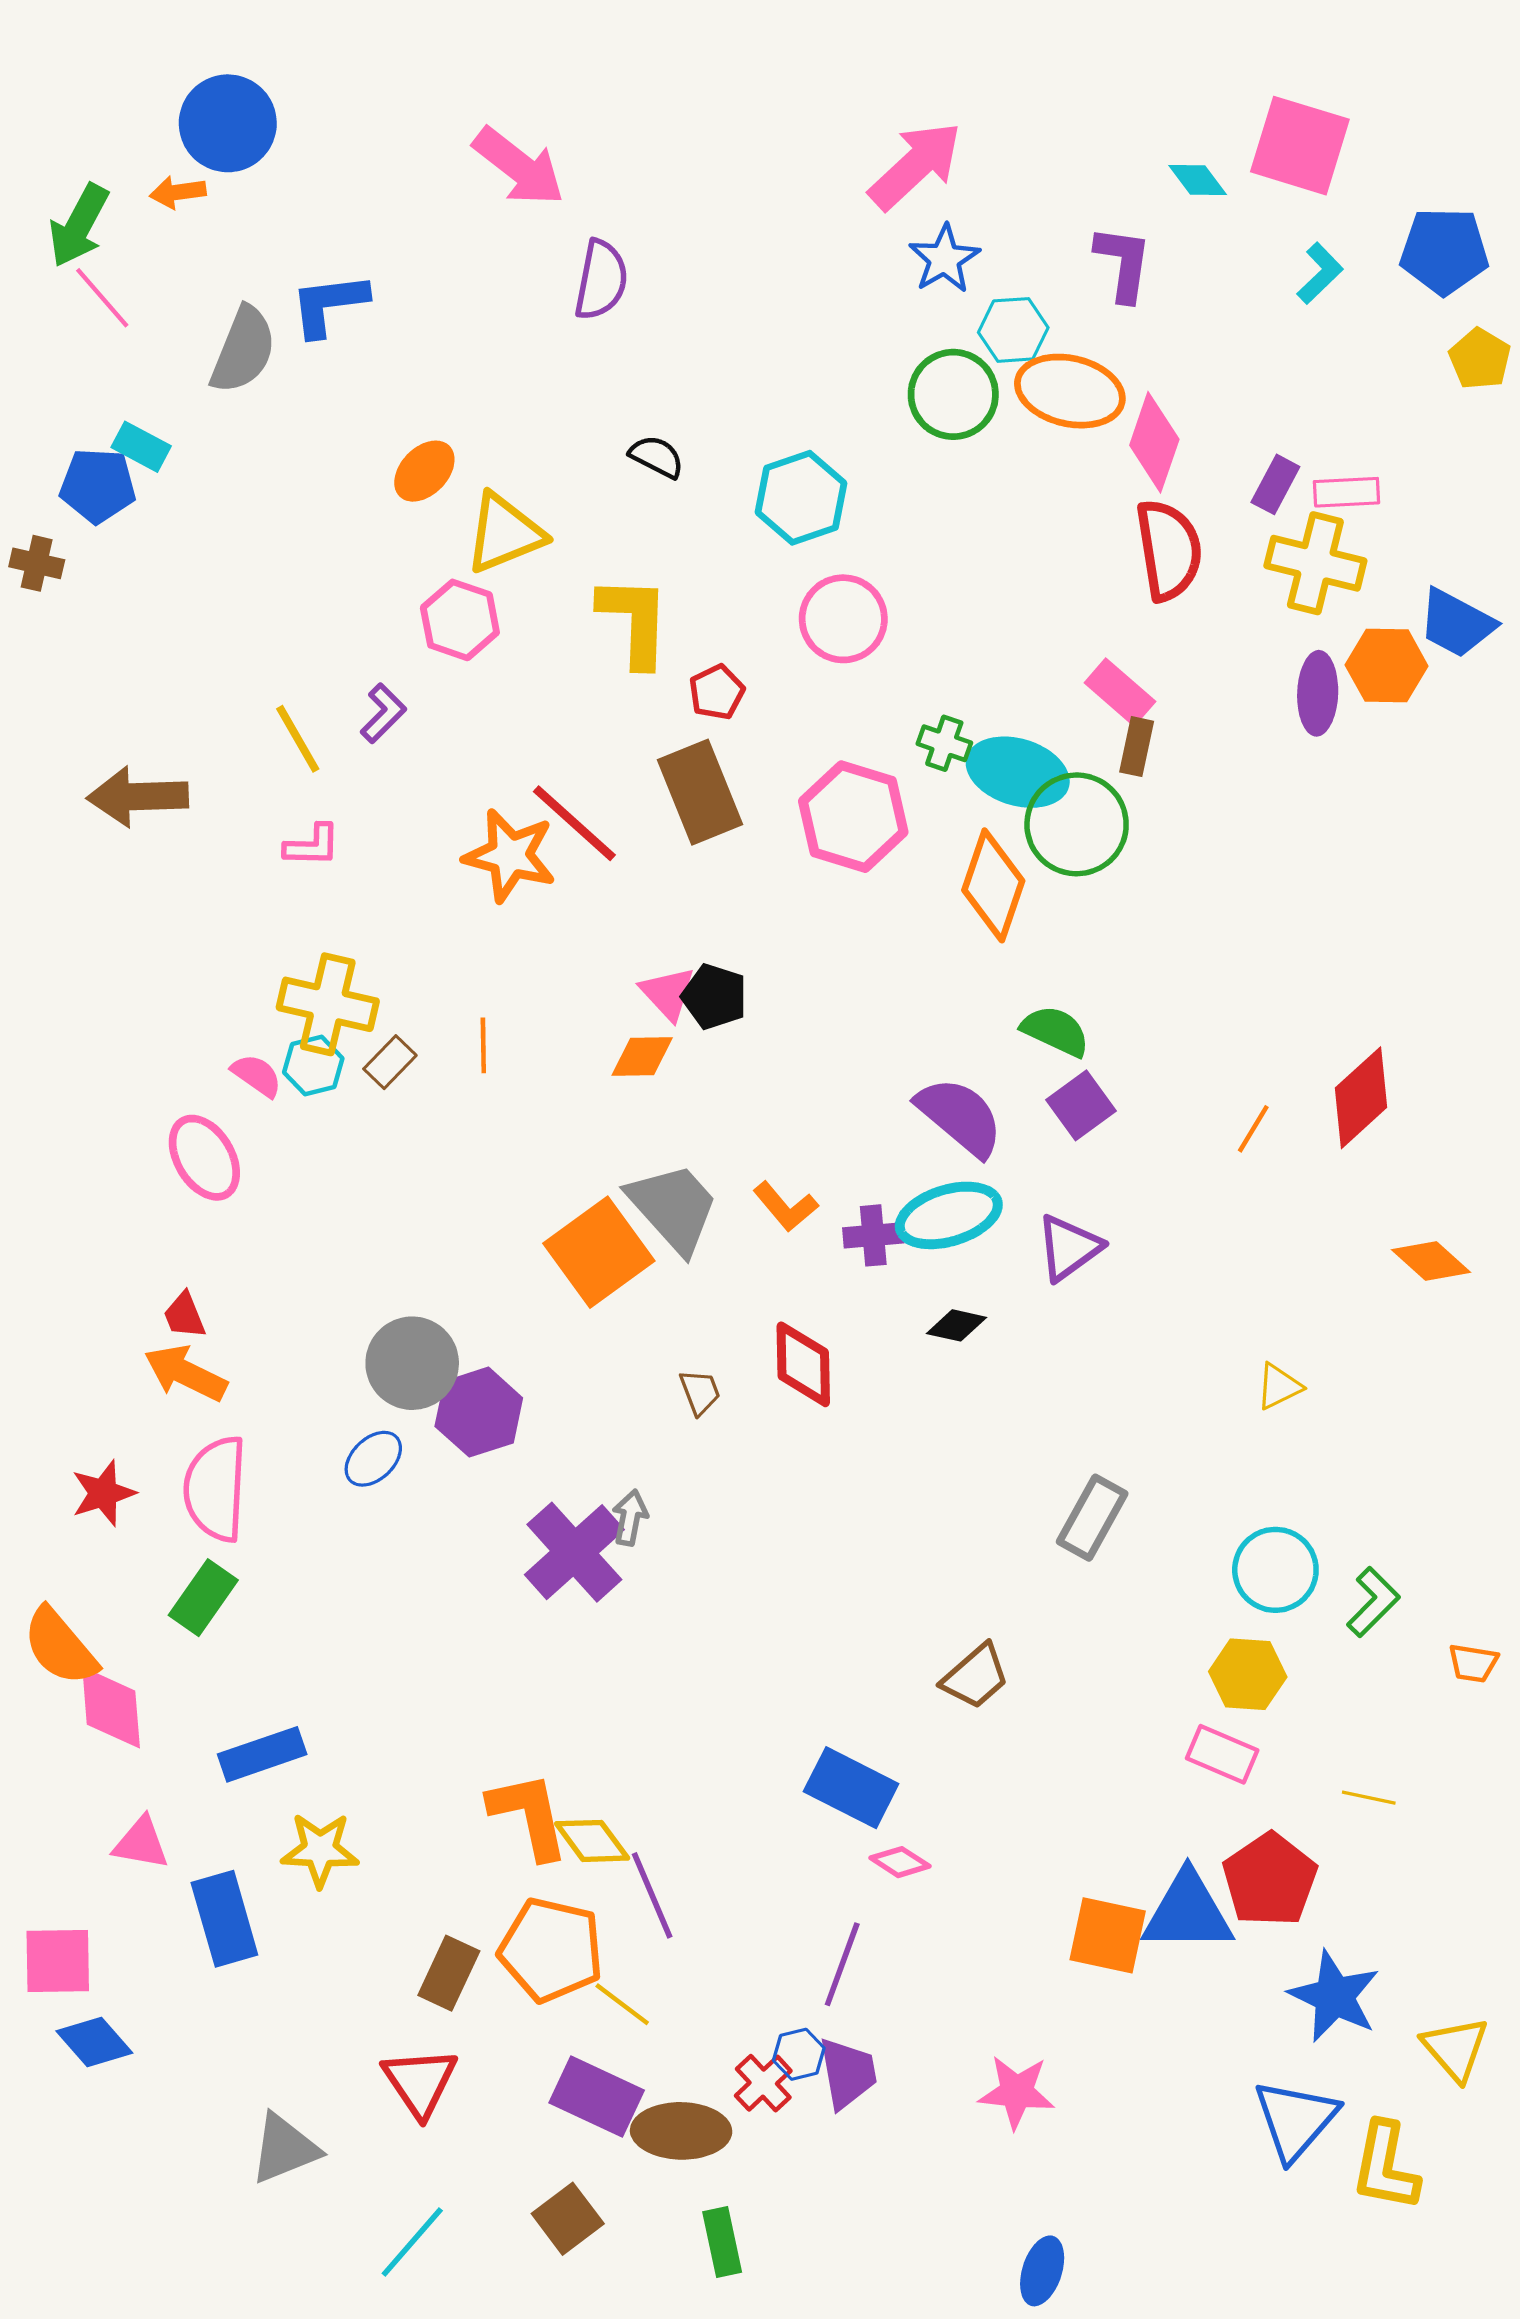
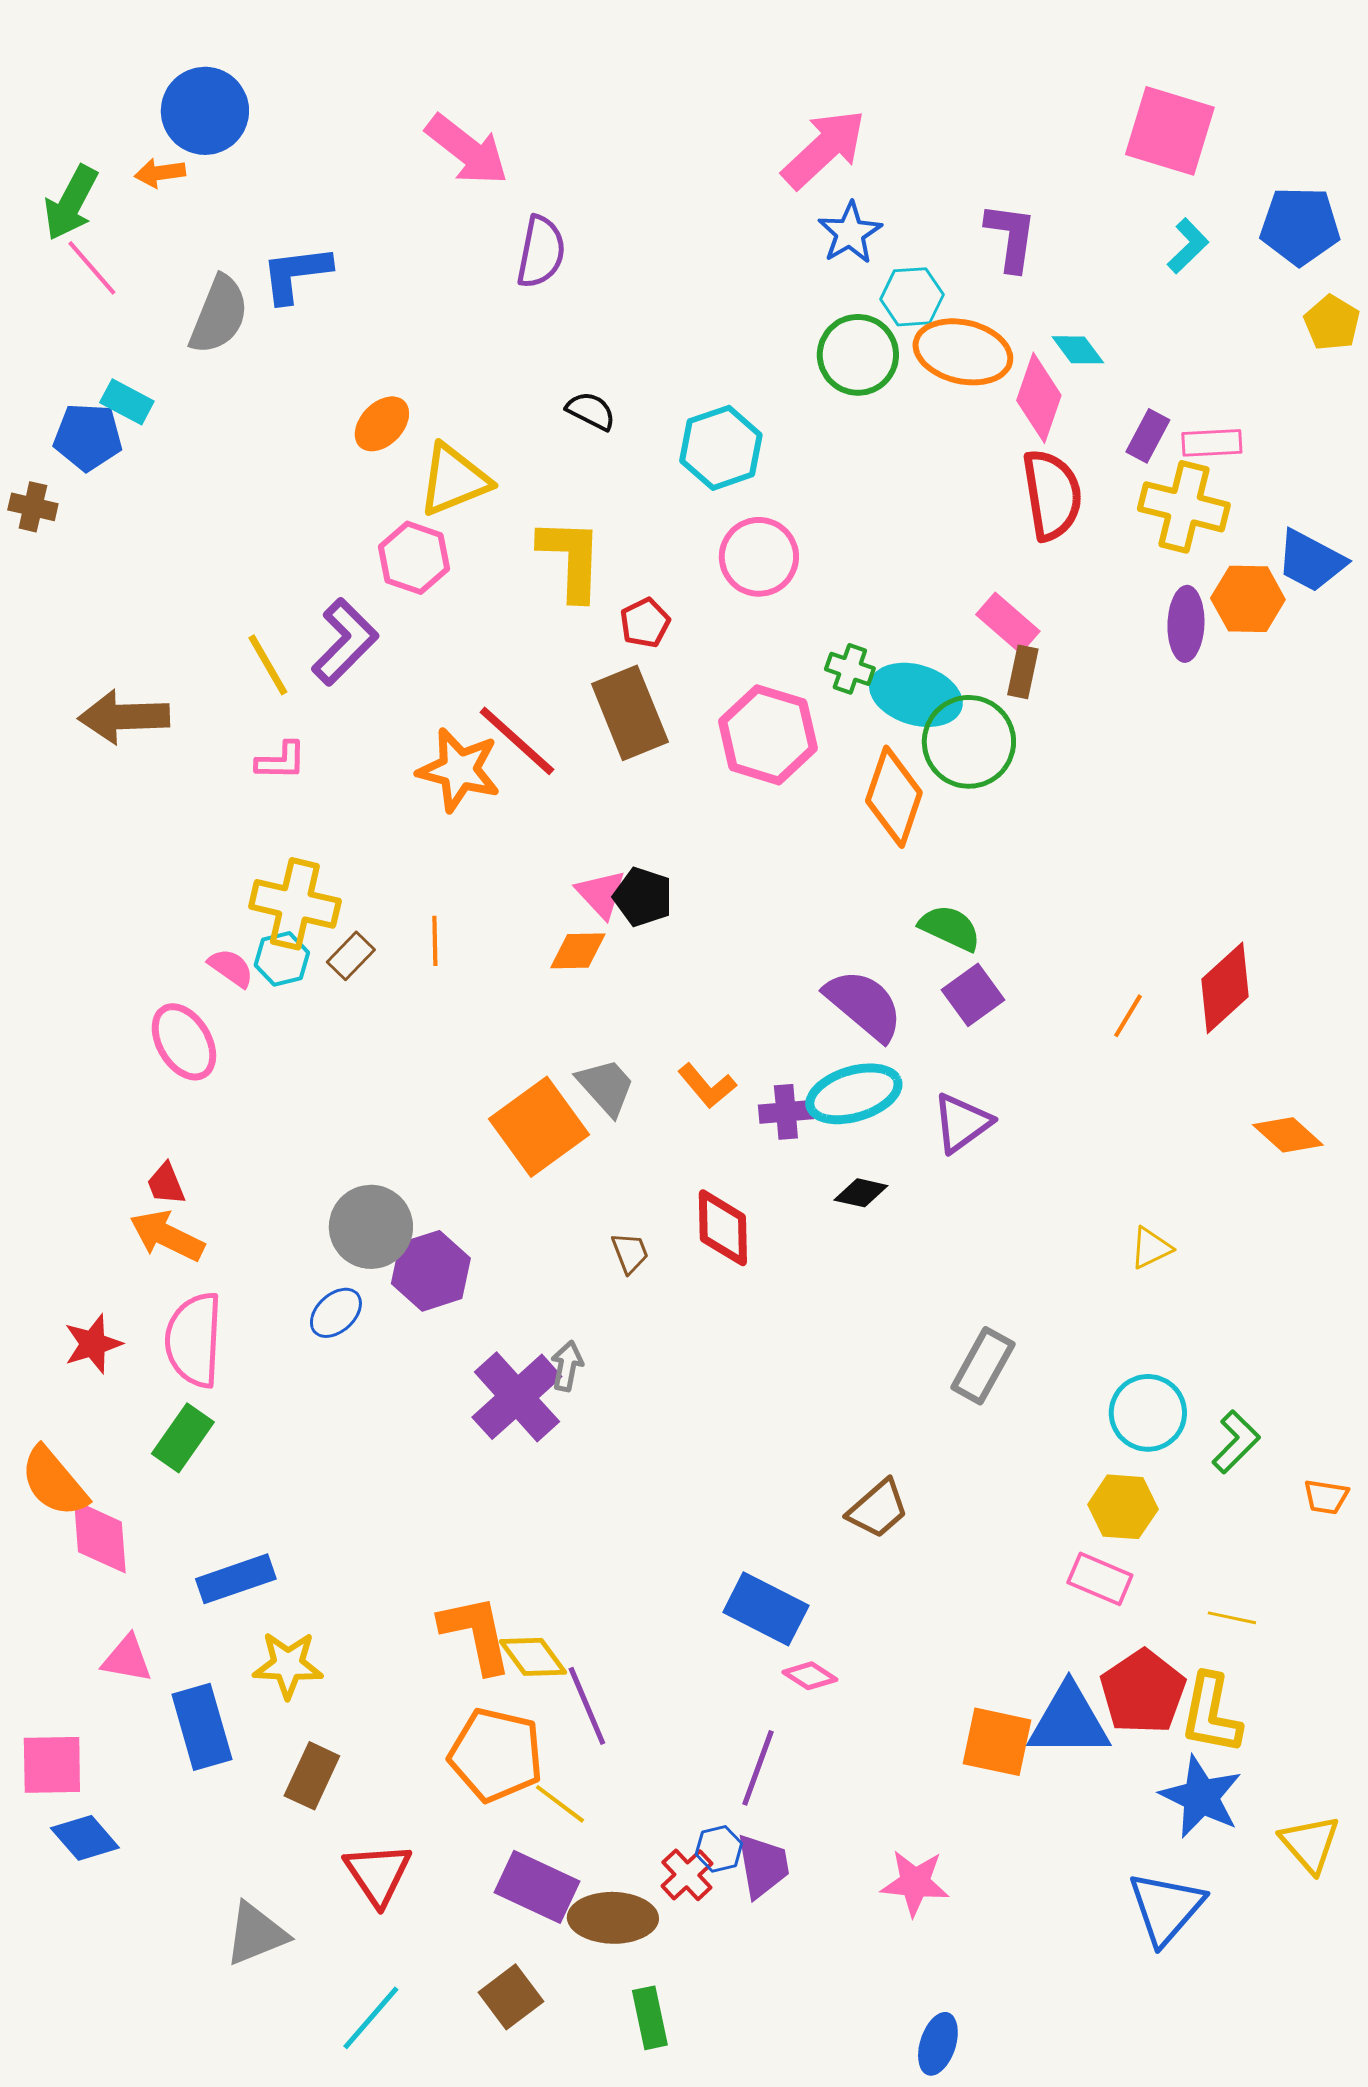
cyan diamond: (1198, 180) -> (1078, 350), moved
purple L-shape: (383, 713) -> (345, 642), size x1.6
gray trapezoid: (673, 1208) -> (606, 1087), size x0.7
brown rectangle: (449, 1973) -> (312, 1776), moved
yellow L-shape: (1385, 2166) -> (1211, 1714), moved

